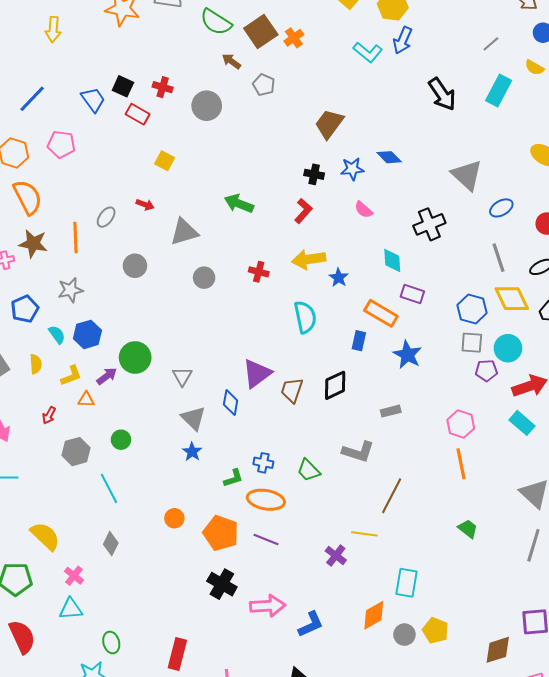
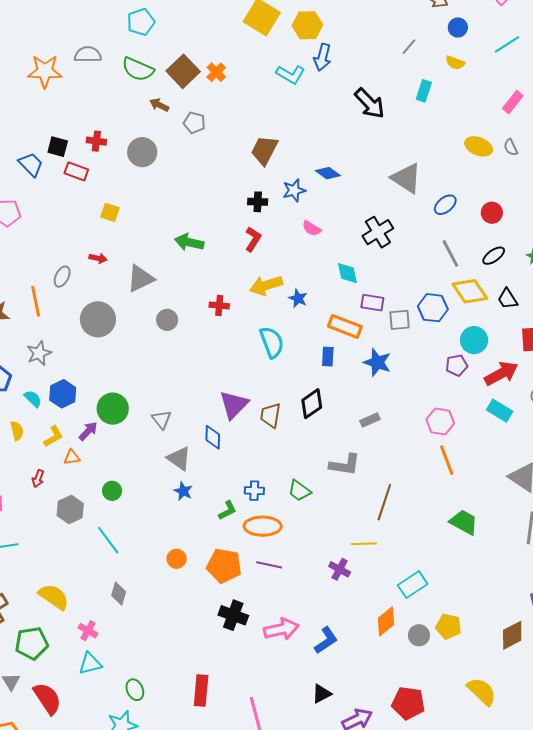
cyan rectangle: (499, 90) -> (424, 91), size x0.7
gray circle: (135, 266) -> (98, 319), size x1.5
gray square: (472, 343) -> (400, 320), moved
green trapezoid: (468, 529) -> (464, 522), size x1.4
cyan rectangle: (406, 583) -> (413, 585), turned 56

